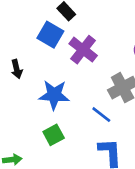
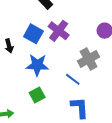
blue square: (50, 35) -> (33, 34), moved

